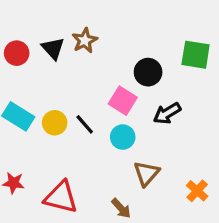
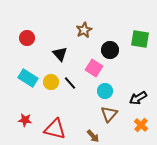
brown star: (85, 40) -> (84, 30), moved
black triangle: (53, 48) -> (60, 54), moved
black arrow: (167, 113) -> (138, 98), moved
cyan circle: (123, 137) -> (105, 91), moved

